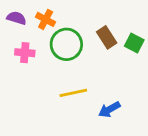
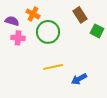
purple semicircle: (16, 18) -> (12, 21), moved
brown rectangle: (107, 37) -> (80, 15), moved

